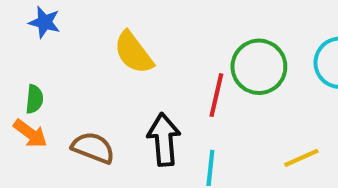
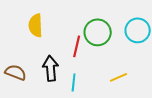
yellow semicircle: (134, 53) -> (36, 25), turned 35

